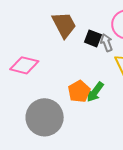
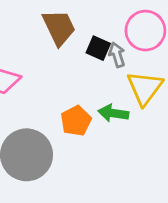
green arrow: (95, 92) -> (113, 113), moved, turned 60

